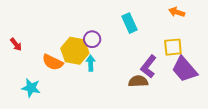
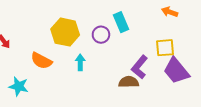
purple circle: (92, 39) -> (101, 35), moved
yellow hexagon: (75, 51) -> (65, 32), moved

